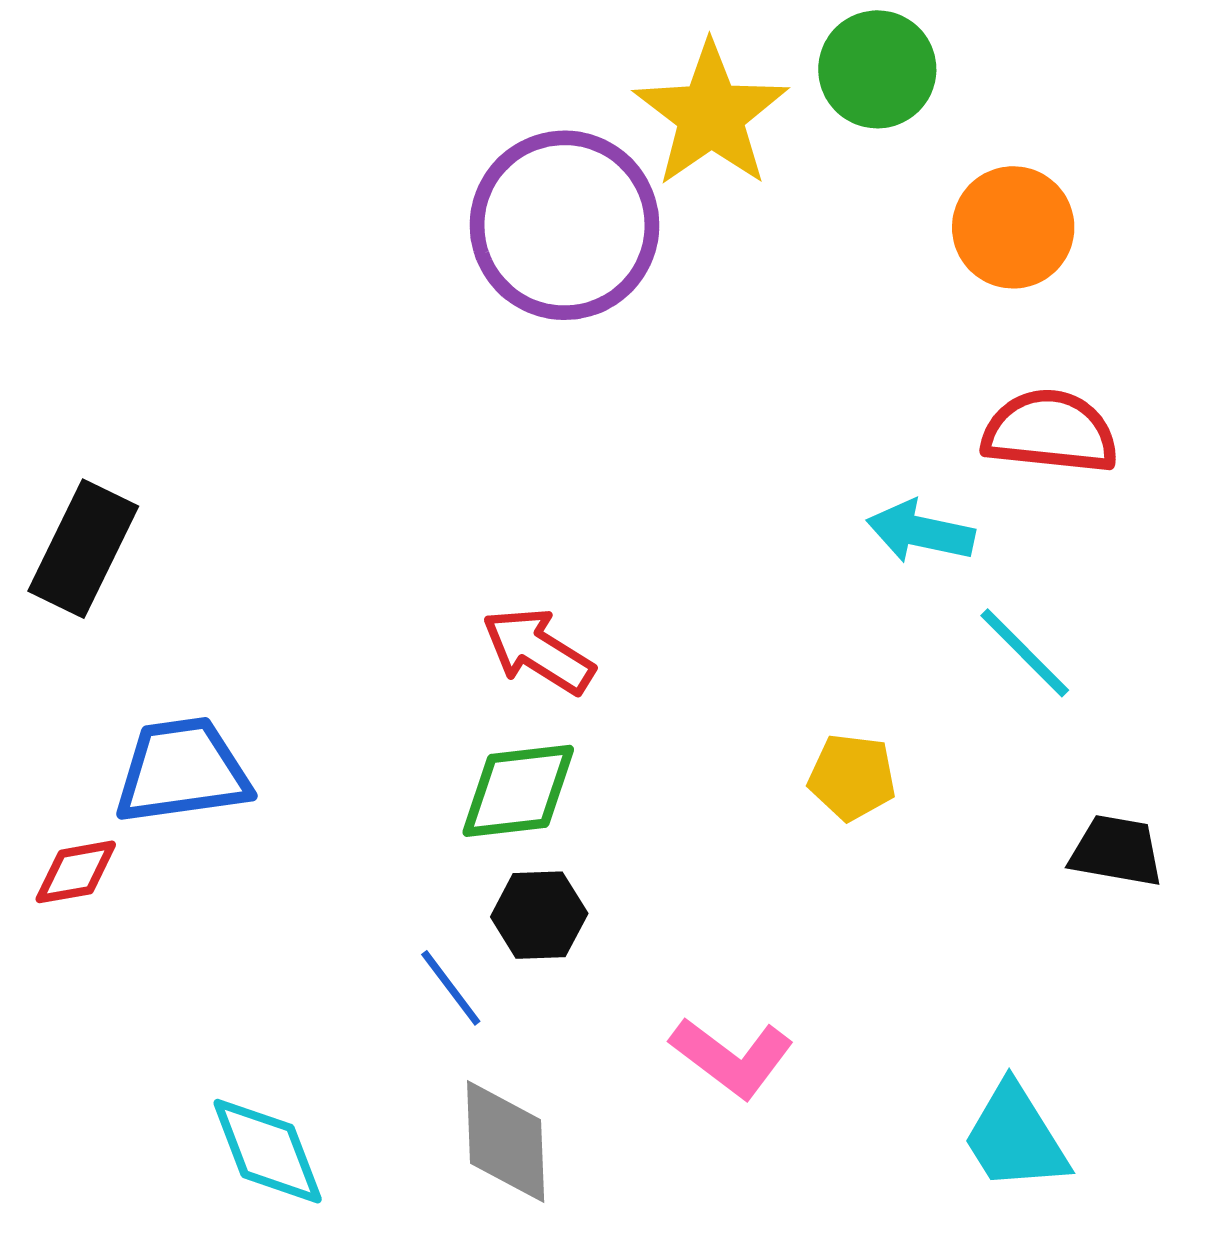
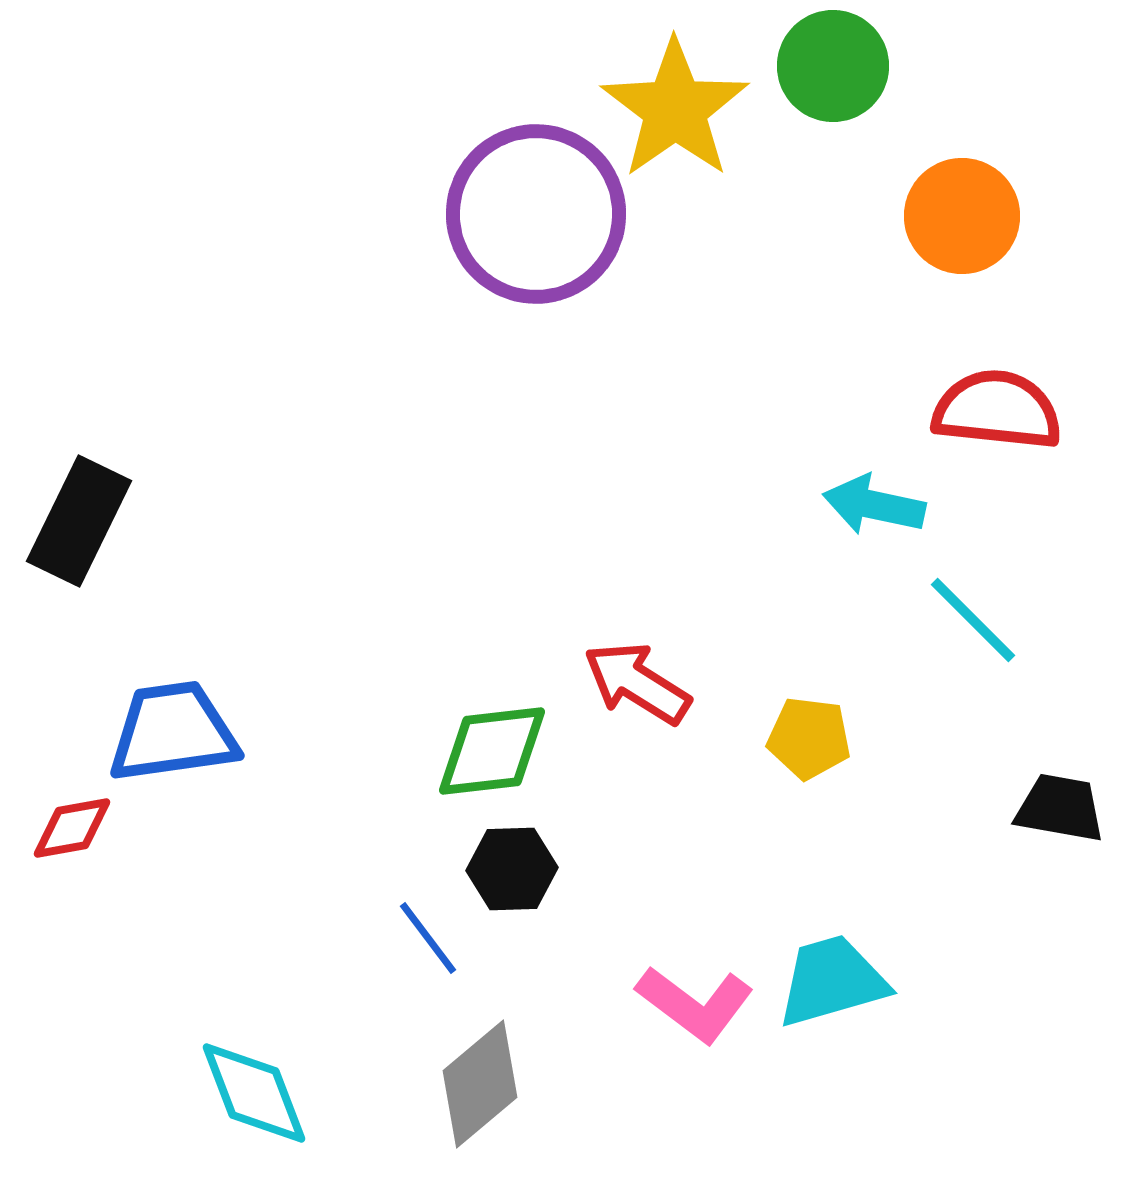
red arrow: (538, 651) -> (637, 683), moved
cyan trapezoid: (1015, 1137) -> (832, 981), moved, turned 106
gray diamond: (506, 1142) -> (480, 1084), turned 52

